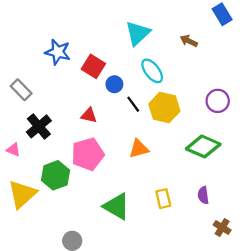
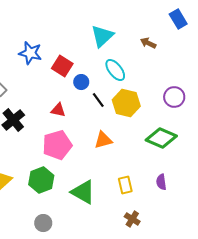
green hexagon: (56, 175) -> (41, 180), moved
brown cross: (222, 227) -> (132, 219), moved

